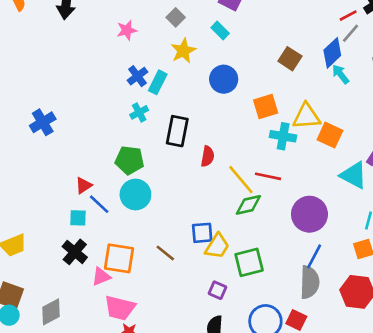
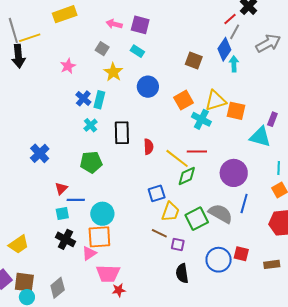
cyan arrow: (341, 74) -> (234, 64), turned 49
blue cross: (43, 122) -> (40, 153), moved
cyan cross: (283, 136) -> (201, 119), turned 30
cyan circle: (135, 195) -> (102, 214), moved
blue line: (99, 204) -> (76, 200), turned -30
blue square: (202, 233) -> (157, 193), moved
brown line: (165, 253) -> (159, 233), moved
gray semicircle: (310, 282) -> (220, 214), moved, turned -50

